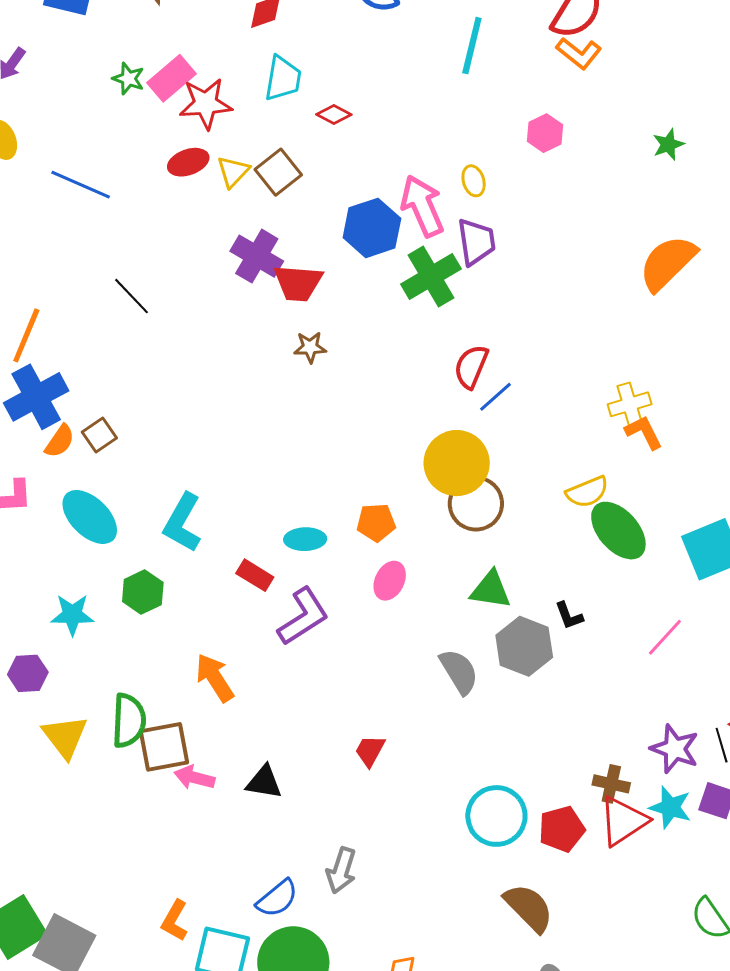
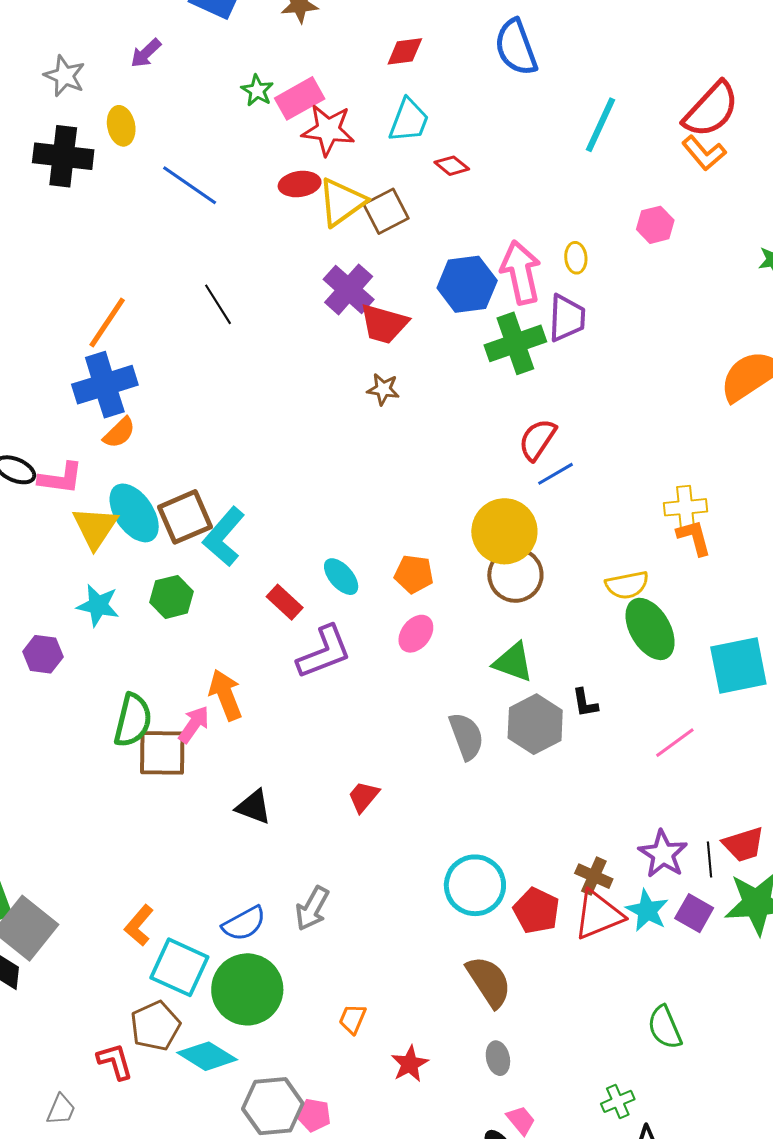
yellow triangle: (233, 172) -> (342, 202), size x1.5
brown square: (99, 435) -> (185, 517), moved, size x1.6
cyan ellipse: (305, 539) -> (341, 577), turned 39
yellow triangle: (65, 737) -> (95, 528), moved
pink arrow: (194, 778) -> (194, 724), moved, turned 99
red pentagon: (562, 829) -> (536, 911), turned 30

